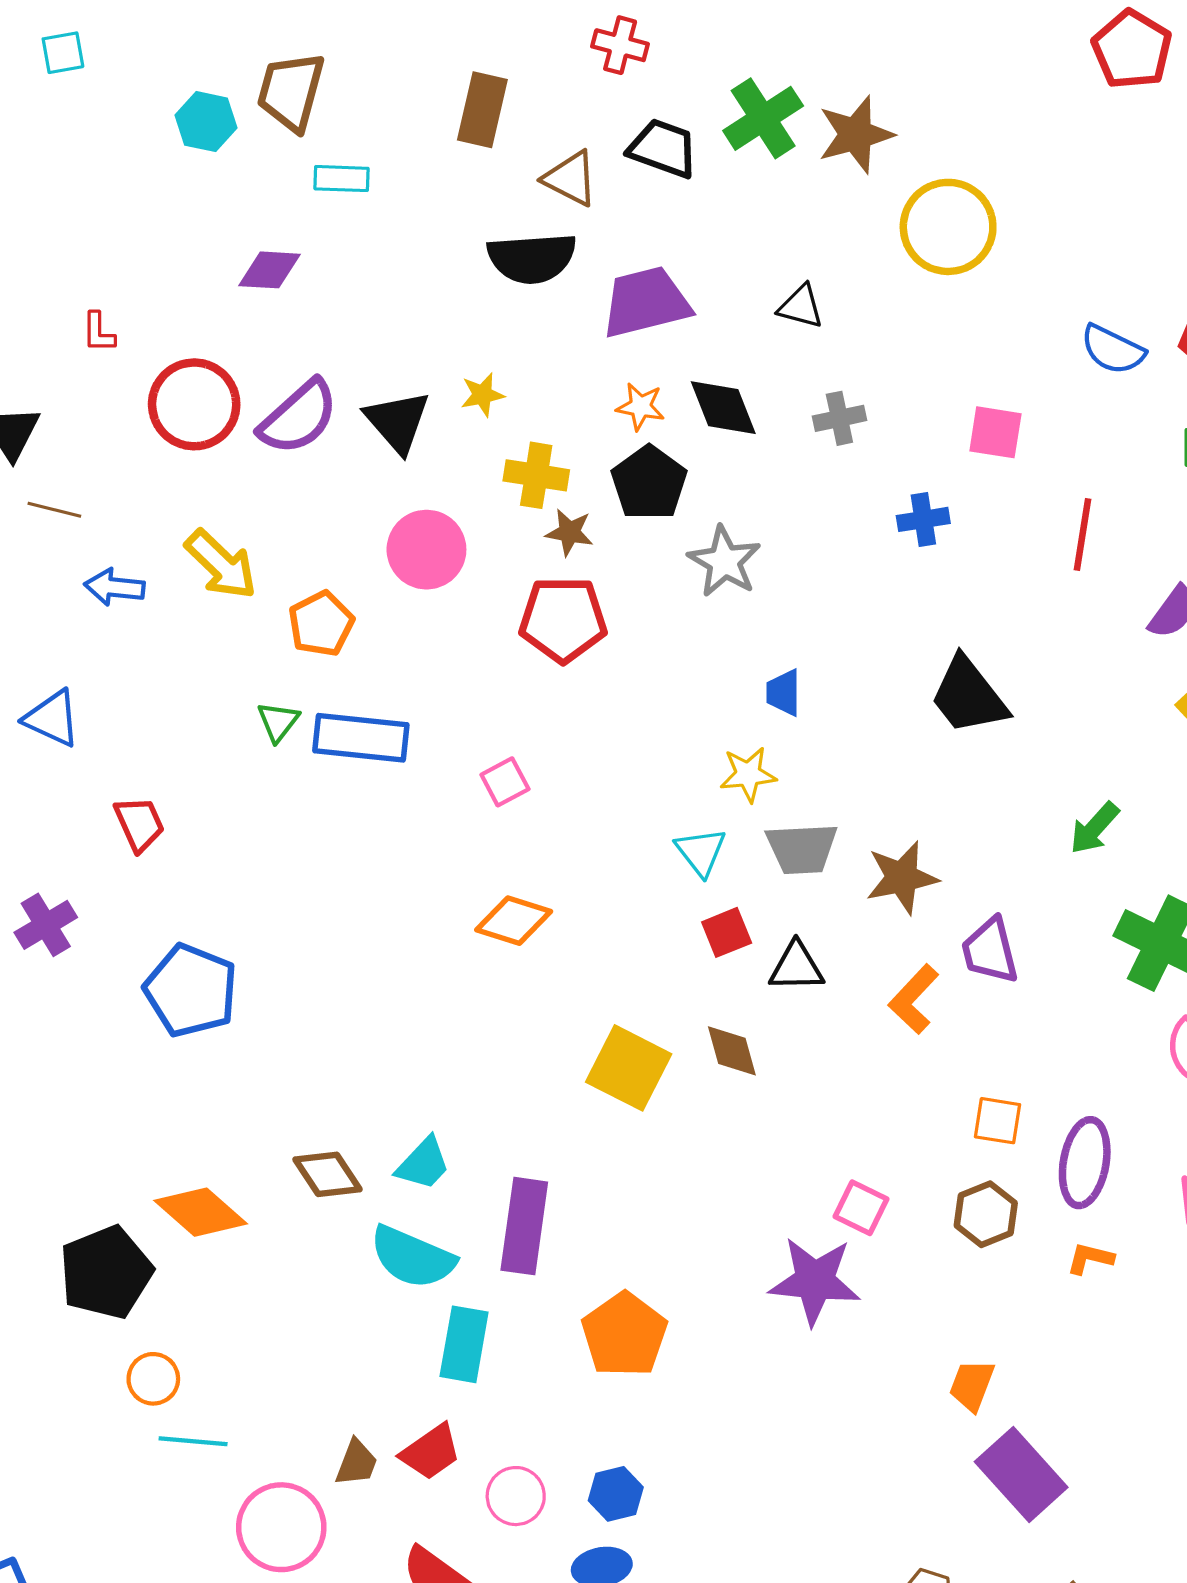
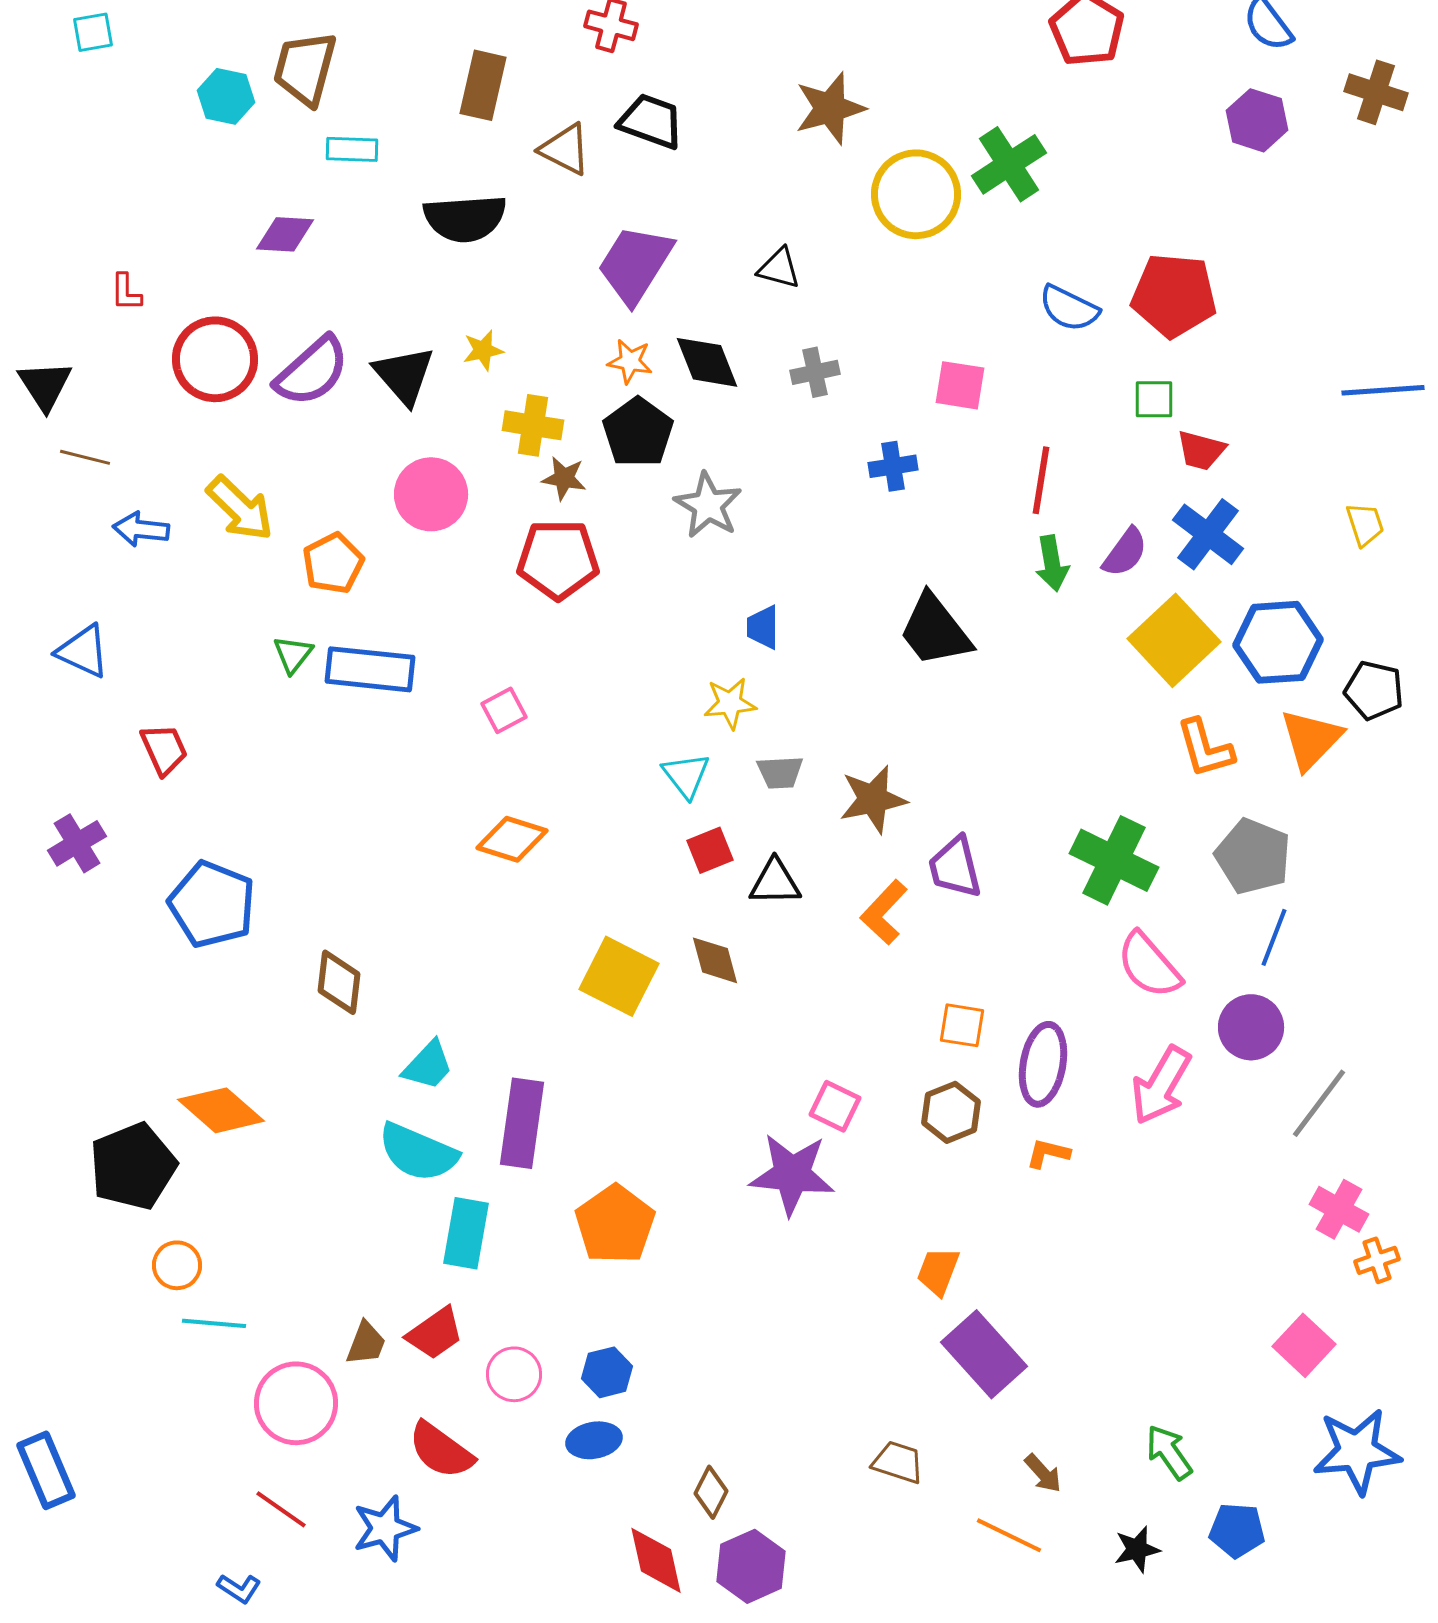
green cross: (763, 118) -> (1009, 164), moved
black semicircle: (532, 258) -> (465, 218), moved
purple trapezoid: (646, 302) -> (635, 264), turned -44
green arrow: (1094, 828) -> (1052, 563), moved, turned -52
gray trapezoid: (802, 849) -> (780, 772), size x0.7
brown diamond: (328, 1174) -> (339, 982), moved, turned 40

